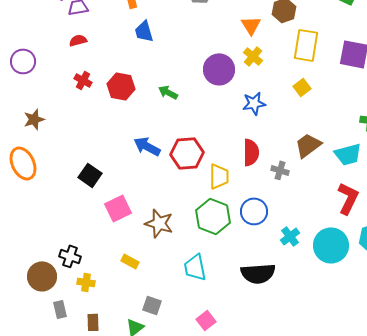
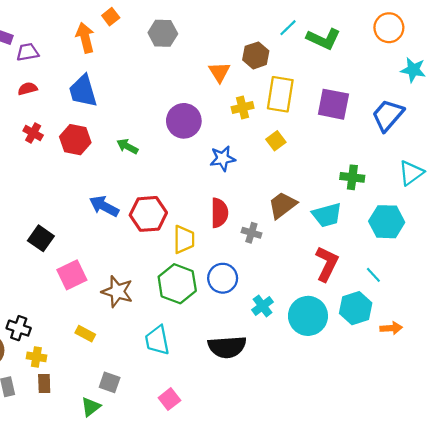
blue trapezoid: (144, 31) -> (83, 91), moved, size x1.4
yellow cross: (253, 56) -> (243, 108), moved, turned 36
brown rectangle: (93, 322) -> (44, 384), moved

